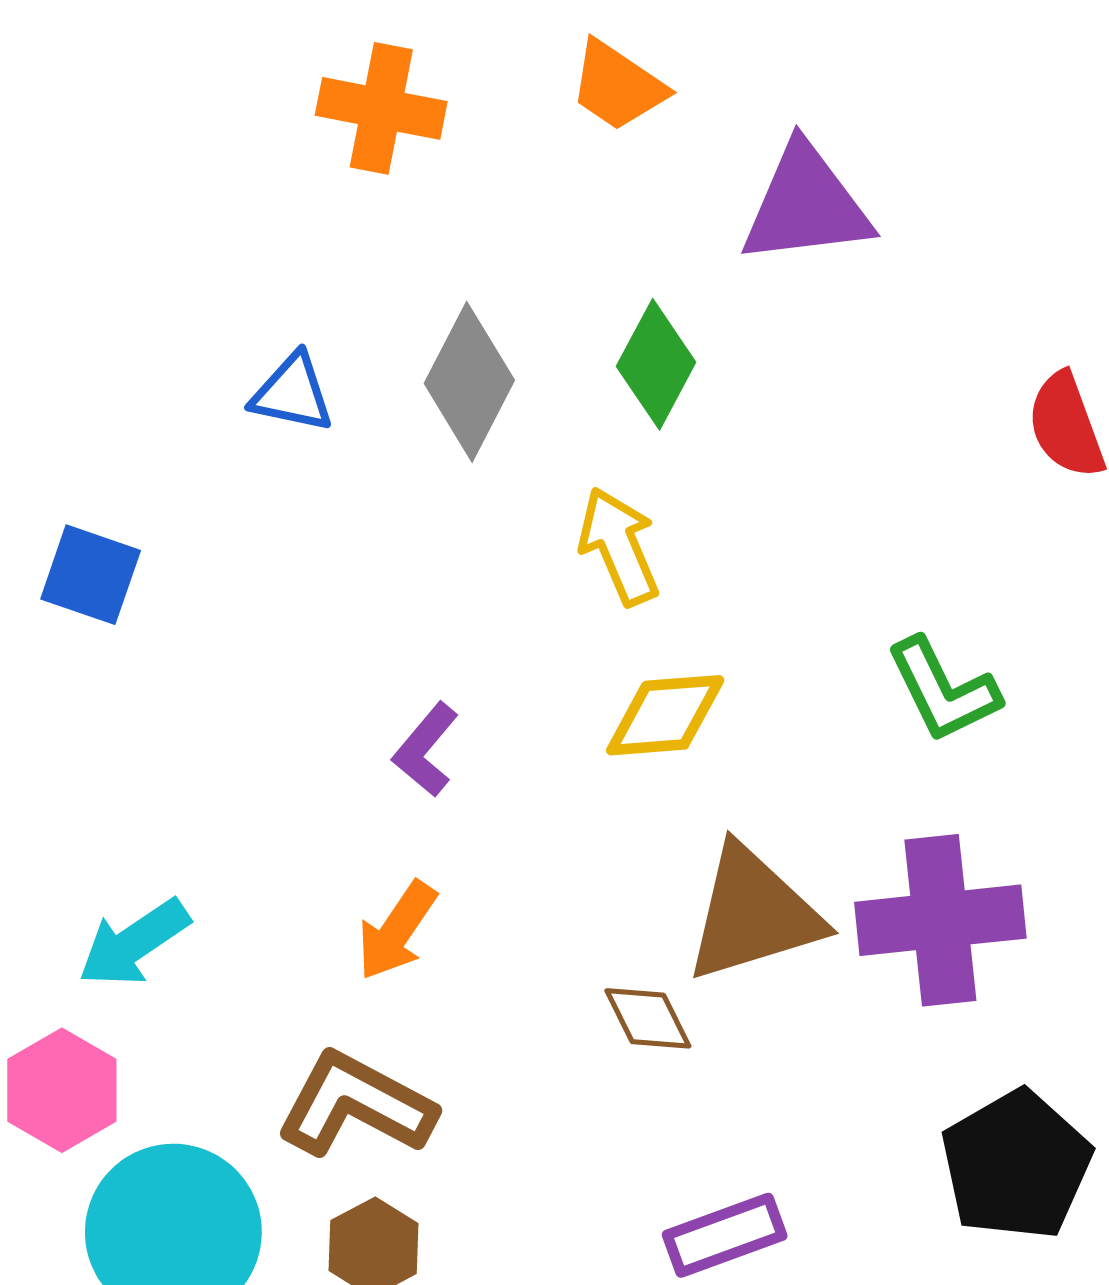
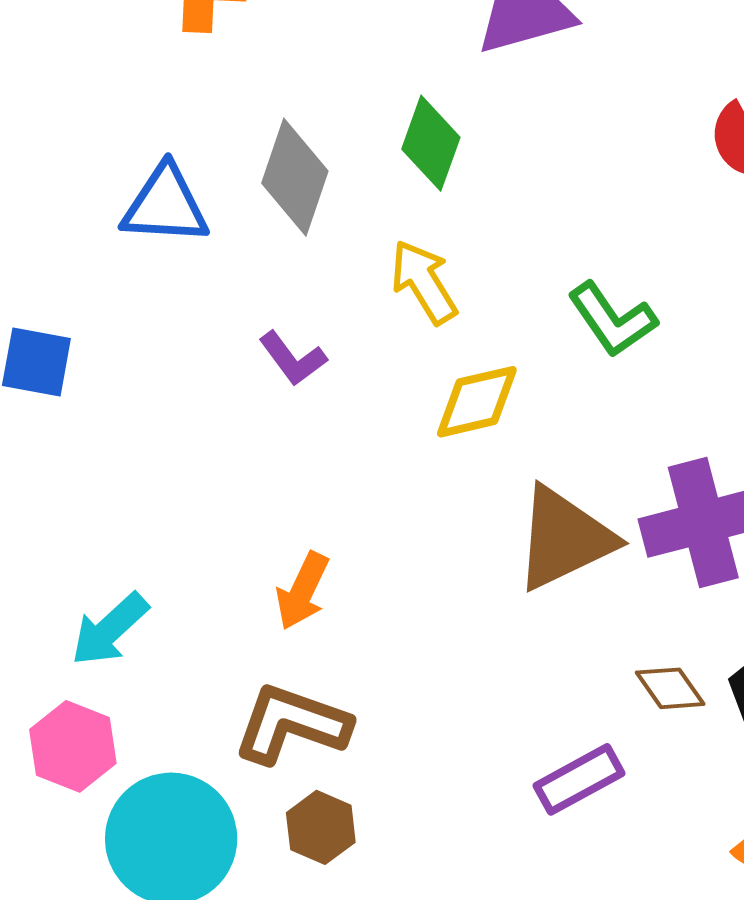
blue triangle: (292, 393) -> (165, 205), size x1.4
green L-shape: (943, 690) -> (612, 320), moved
purple L-shape: (426, 750) -> (293, 359), moved, turned -68
brown diamond: (648, 1018) -> (670, 688), moved

